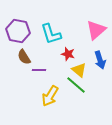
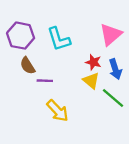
red star: (68, 54) -> (93, 62), moved
green line: (76, 85) -> (113, 98), moved
yellow arrow: (50, 96) -> (58, 111), turned -75

